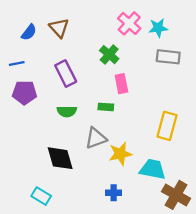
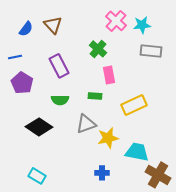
purple pentagon: (24, 92) -> (22, 83), turned 30
yellow rectangle: (167, 126) -> (134, 105), moved, turned 50
black diamond: (60, 158) -> (39, 127), moved, turned -40

